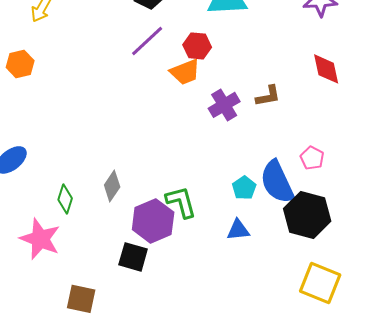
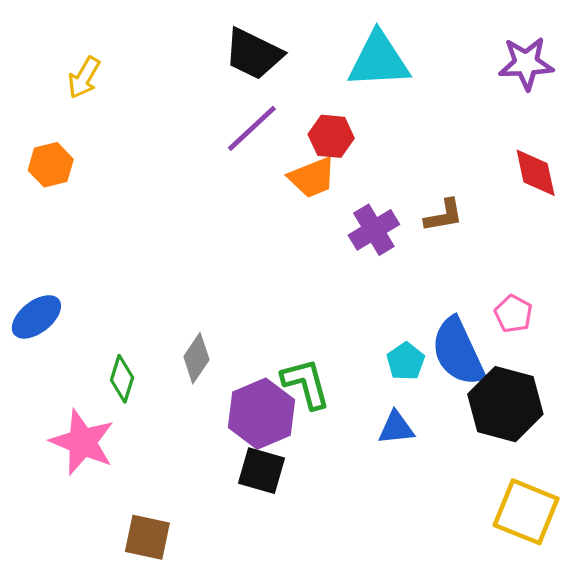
black square: (133, 257) -> (261, 471), moved

